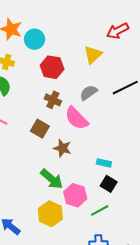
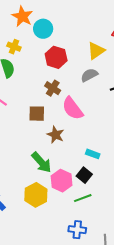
gray semicircle: (89, 93) -> (89, 75), moved
brown square: (40, 129) -> (37, 114), turned -36
black square: (109, 184) -> (84, 175), moved

